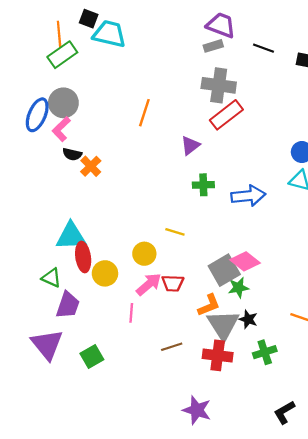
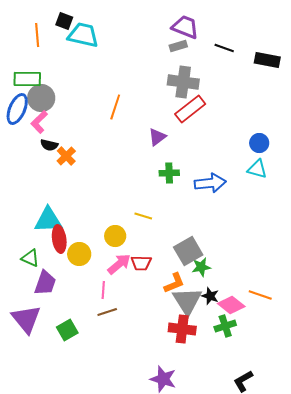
green rectangle: (62, 55) -> (27, 79), moved, turned 36
pink diamond: (245, 261) -> (231, 305), moved
brown line: (172, 347) -> (107, 312), moved

